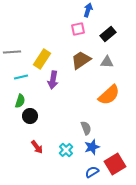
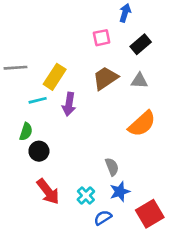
blue arrow: (88, 10) -> (125, 13), moved
cyan line: (21, 77) -> (38, 100), moved
red arrow: (37, 147) -> (48, 192), size x1.5
blue semicircle: (92, 172) -> (103, 218), moved

